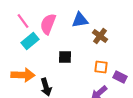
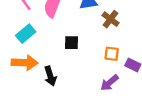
cyan rectangle: (30, 41) -> (26, 34), moved

